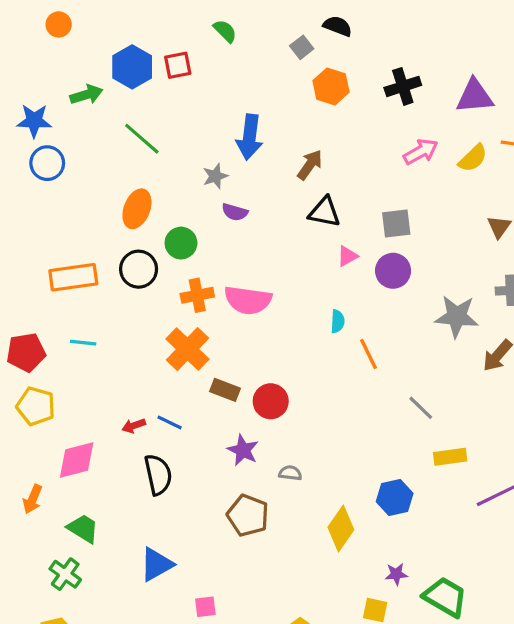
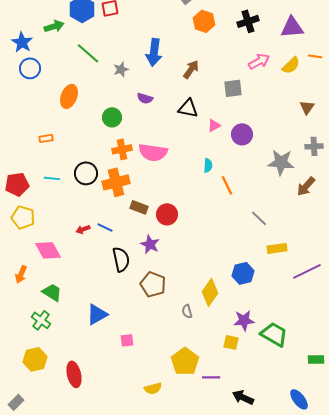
blue star: (34, 121) -> (22, 42), turned 30
gray star: (215, 176) -> (121, 69), moved
orange ellipse: (137, 209) -> (69, 96), moved
black triangle: (325, 212) -> (188, 108), moved
gray square: (396, 223) -> (233, 88), moved
black circle: (139, 269) -> (86, 173), moved
orange rectangle: (73, 277) -> (46, 138), size x0.5
orange cross: (187, 349) -> (116, 182), turned 32
pink diamond: (77, 460) -> (48, 250), turned 76
gray semicircle: (290, 473) -> (187, 311), moved, turned -112
black semicircle: (158, 475) -> (121, 259), moved
purple star: (396, 574) -> (244, 320), size x1.5

